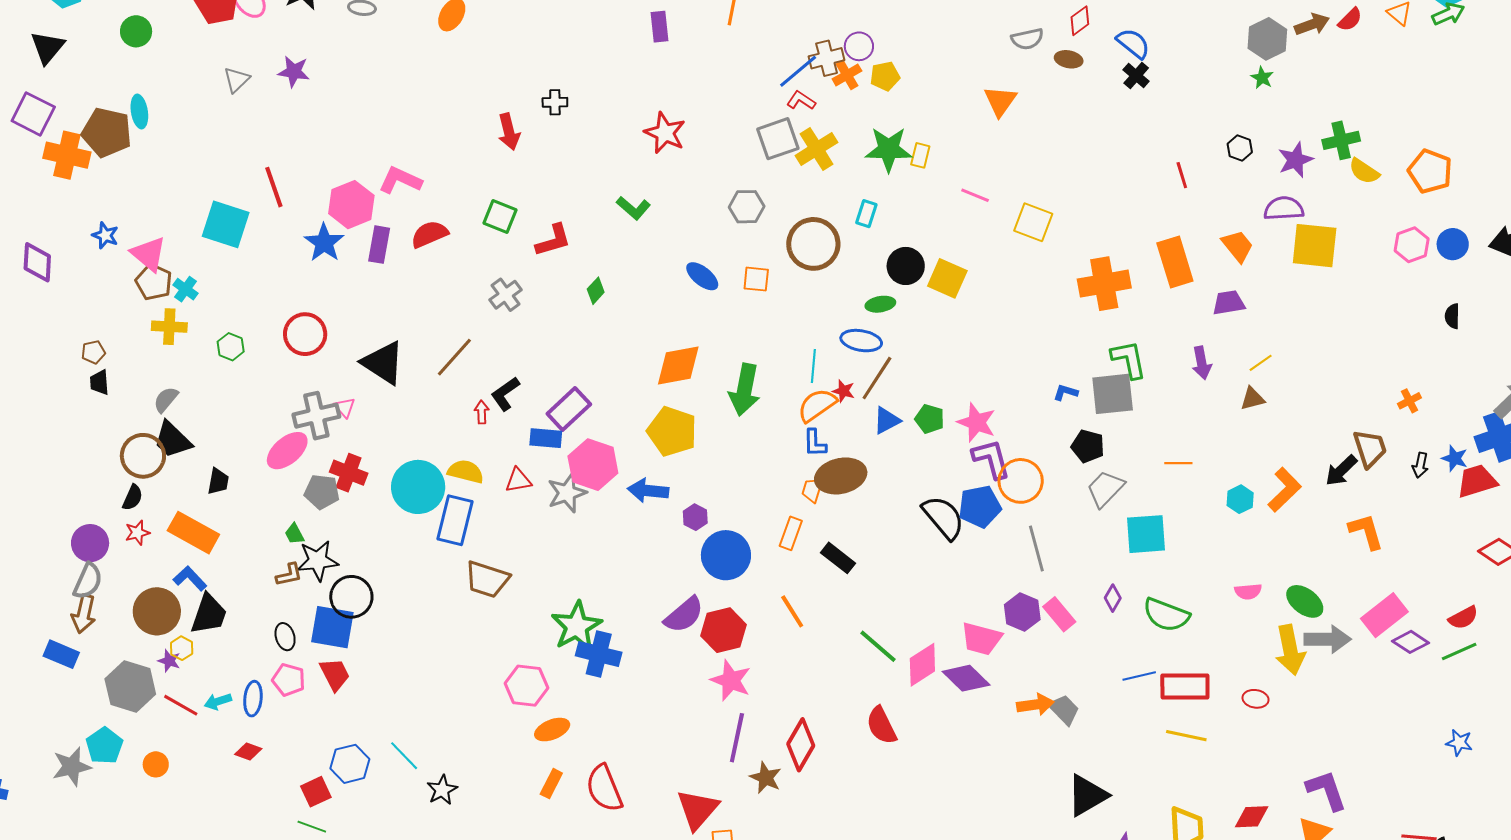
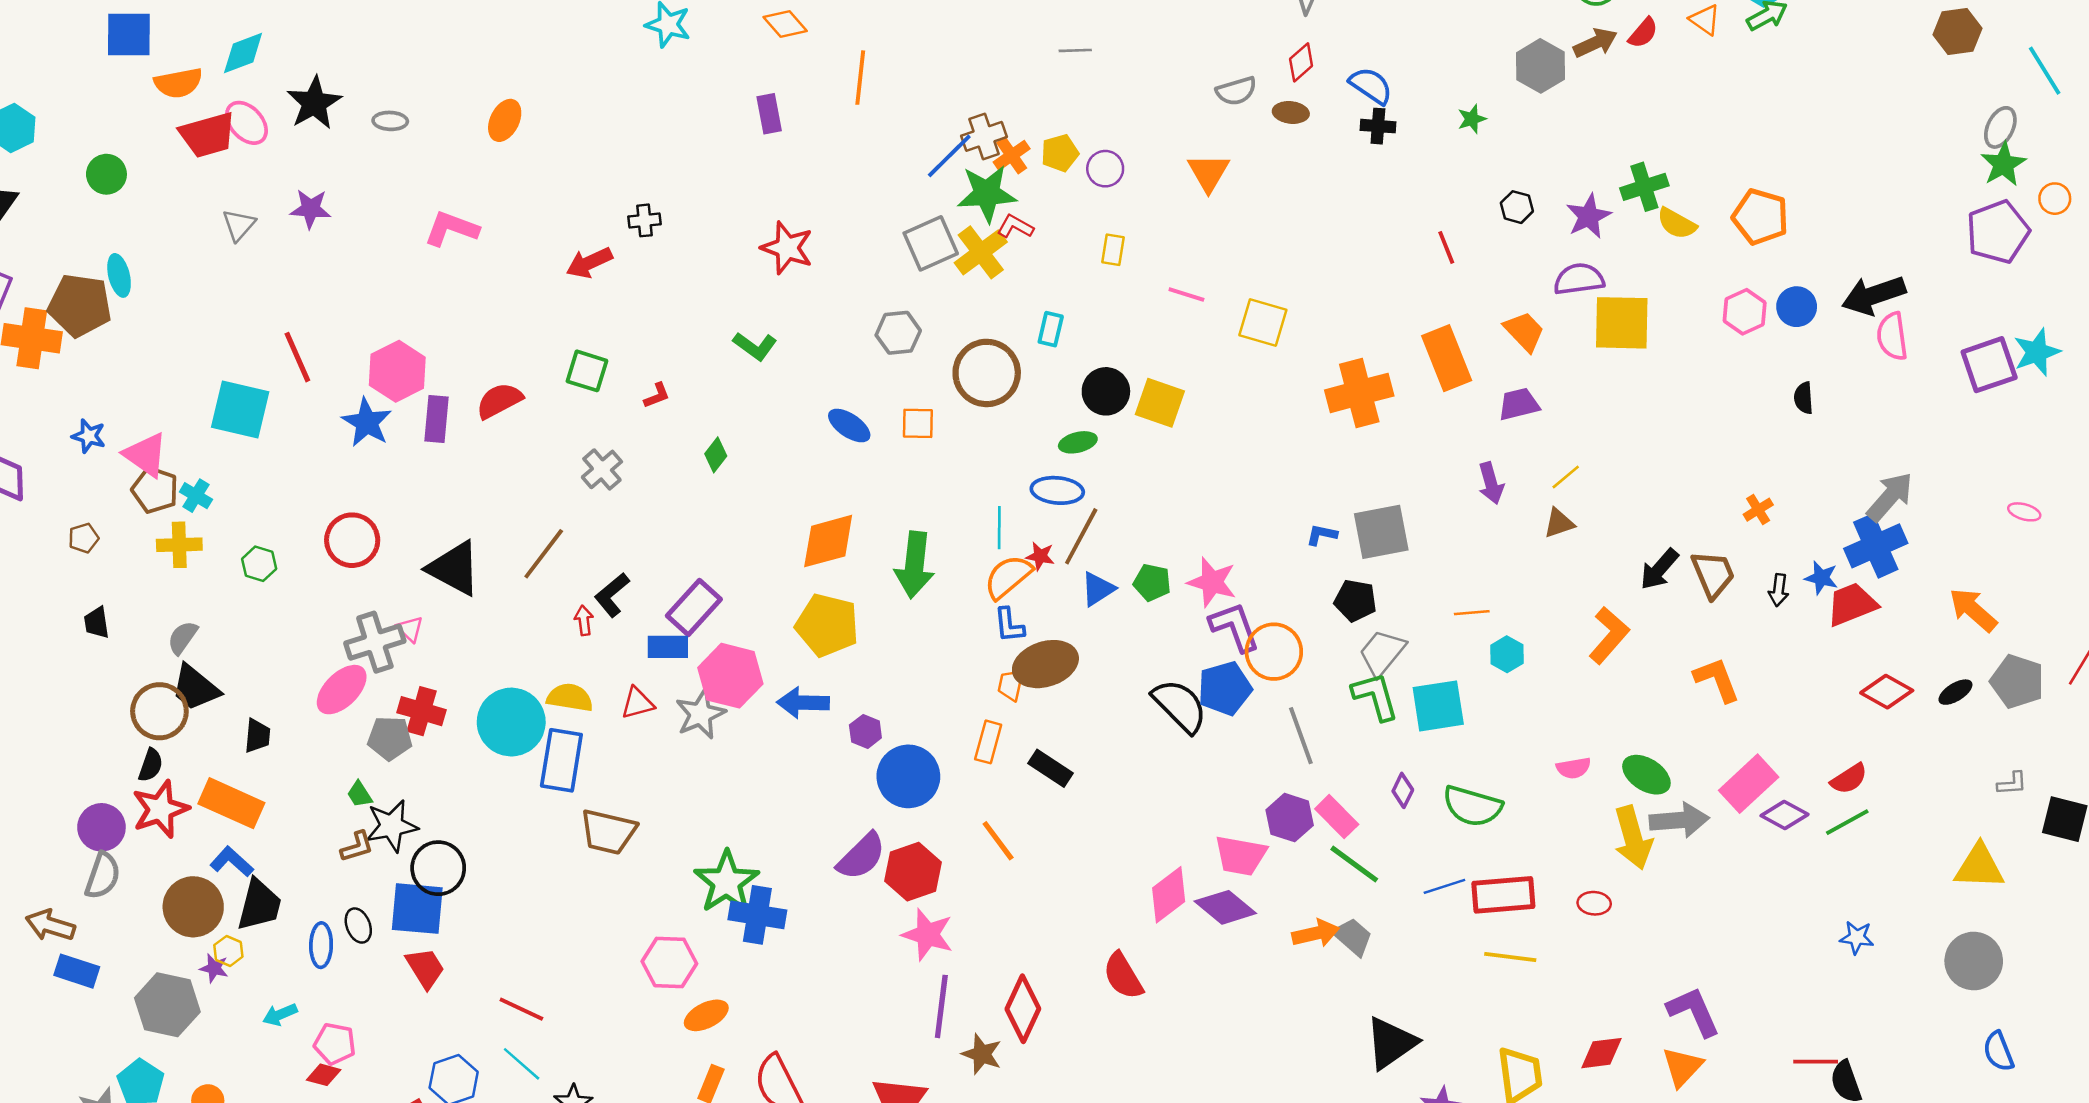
purple circle: (859, 46) -> (1105, 169), moved
black cross: (1136, 76) -> (1378, 126), turned -32
green star: (1262, 78) -> (1472, 119), moved, turned 30
red L-shape: (801, 100) -> (1015, 227), moved
red arrow: (509, 132) -> (589, 263), turned 84
green star: (889, 149) -> (987, 194), moved
pink L-shape: (400, 180) -> (451, 229), moved
red L-shape: (553, 240) -> (657, 395), size x0.6
brown pentagon: (93, 352) -> (84, 538), moved
green L-shape: (1129, 359) -> (1375, 696), moved
black arrow: (1341, 471) -> (1659, 569), moved
cyan hexagon: (1240, 499) -> (1507, 654), moved
red star: (137, 533) -> (160, 809), size x1.8
brown arrow: (84, 614) -> (50, 925), moved, turned 99
green line: (878, 646) -> (1354, 864), moved
pink pentagon: (289, 680) -> (335, 1044), moved
blue ellipse: (253, 699) -> (321, 945), moved
red line: (181, 705) -> (521, 1009), moved

